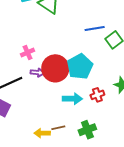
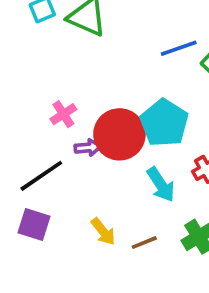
cyan arrow: (72, 99) -> (161, 185), turned 66
yellow arrow: (42, 133) -> (103, 232), moved, turned -119

